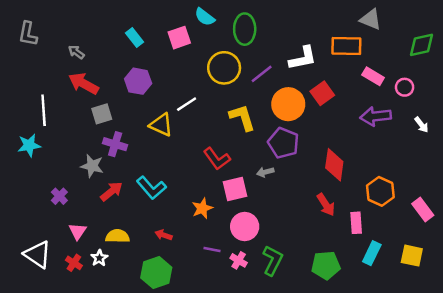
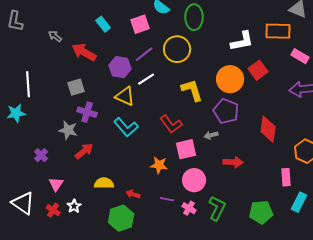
purple line: (262, 74) -> (144, 54), moved
purple hexagon: (138, 81) -> (120, 67), moved
red arrow: (84, 84) -> (84, 52), moved
cyan L-shape: (151, 188) -> (126, 127), moved
red arrow: (326, 205) -> (233, 162), moved, turned -54
orange star: (202, 208) -> (159, 165), turned 30
red arrow: (164, 235) -> (133, 194), moved
yellow semicircle: (117, 236) -> (104, 183), moved

